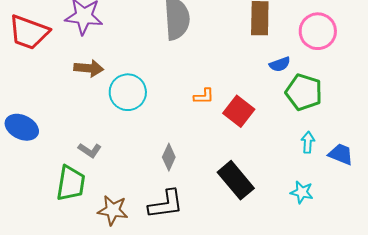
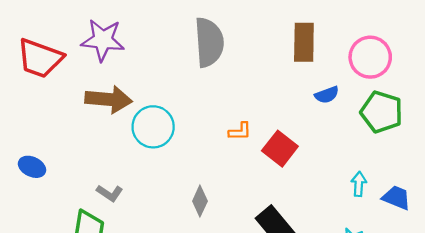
brown arrow: (89, 68) -> (109, 99), size x1.4
green pentagon: (304, 92) -> (382, 112), moved
blue ellipse: (22, 127) -> (32, 167), size x0.7

